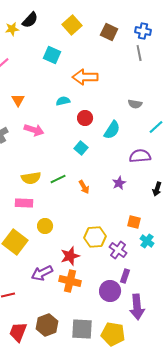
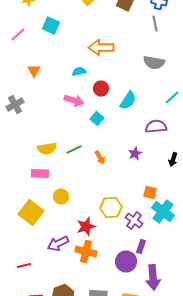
cyan square: (52, 55) -> (51, 26), moved
gray semicircle: (135, 104) -> (154, 62), moved, size x1.5
pink arrow: (34, 130) -> (74, 100), moved
cyan cross: (147, 241) -> (163, 212), size x1.6

